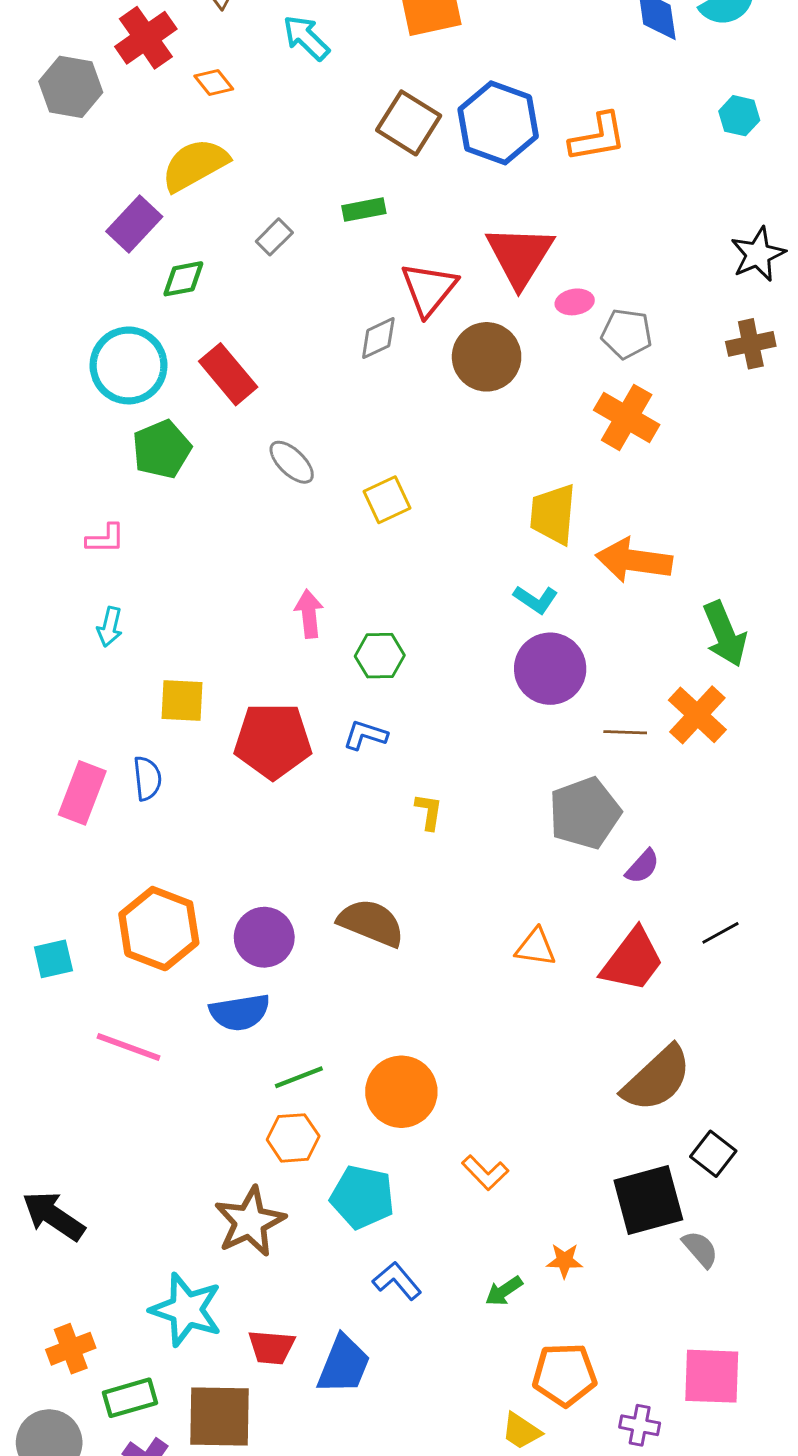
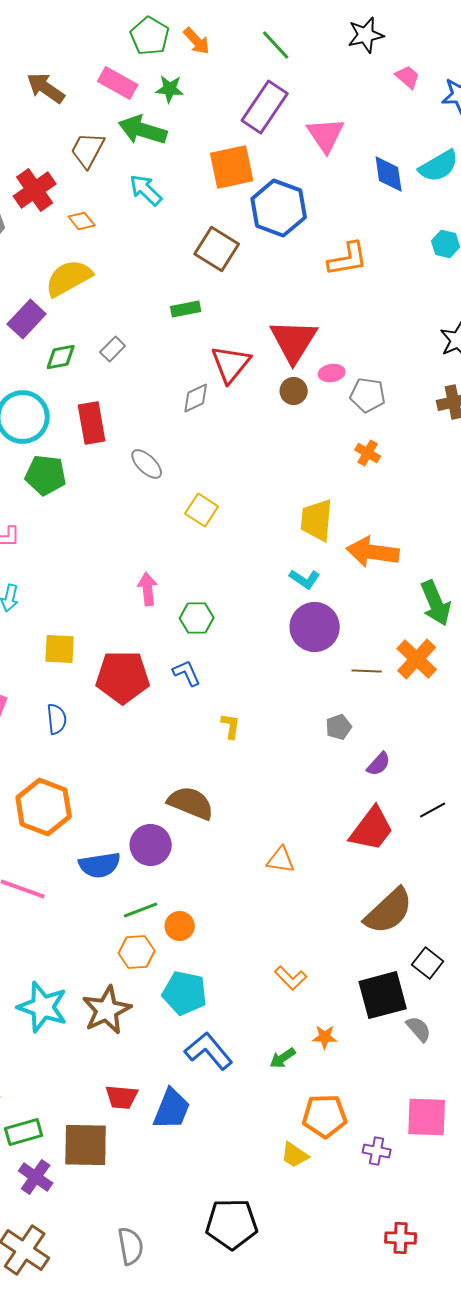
blue hexagon: (498, 123) -> (279, 208), moved
gray rectangle: (274, 237) -> (113, 349), moved
brown circle: (487, 357) -> (294, 391), moved, size x0.6
red rectangle: (228, 374) -> (92, 423), turned 30
orange cross: (627, 417) -> (368, 453), size x0.6
green pentagon: (162, 449) -> (46, 475), turned 30
gray ellipse: (292, 462) -> (147, 464), moved
yellow square: (387, 500) -> (202, 510), turned -32
blue L-shape: (365, 735) -> (187, 673), turned 48
blue semicircle: (147, 778) -> (57, 719), moved
gray pentagon: (585, 813) -> (339, 727), size x0.5
purple circle: (264, 937) -> (151, 845), moved
orange triangle: (536, 947) -> (281, 860), moved
orange circle: (401, 1092) -> (180, 926), moved, size x0.6
orange L-shape: (485, 1173) -> (291, 978), moved
blue L-shape: (397, 1281) -> (209, 1051), size x1.4
cyan star: (186, 1310) -> (43, 1007), moved

